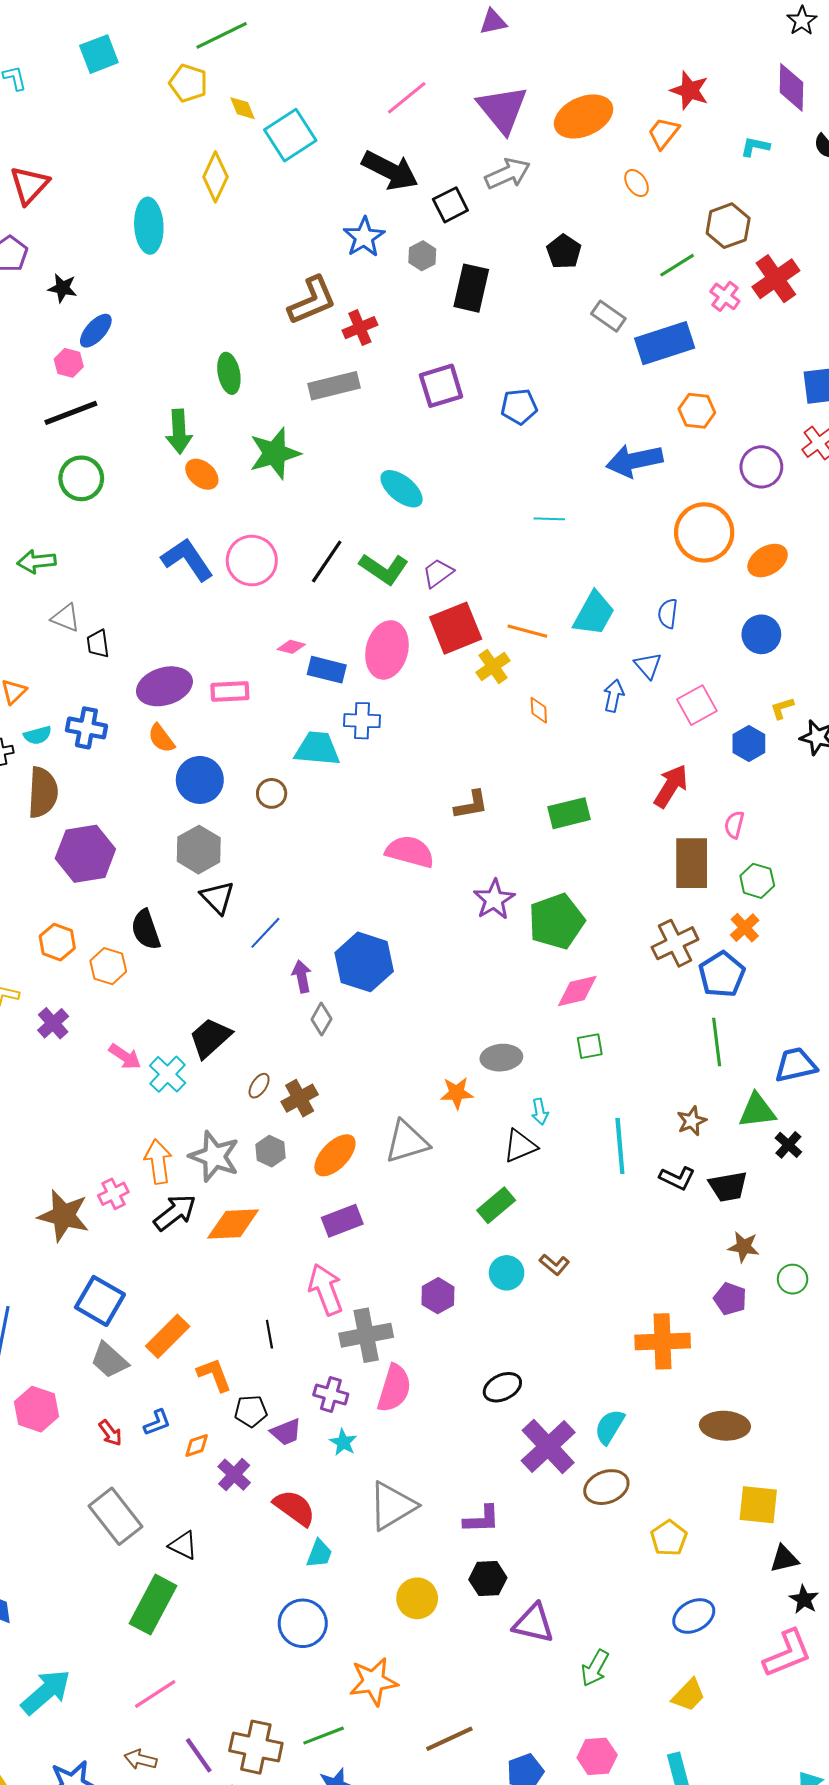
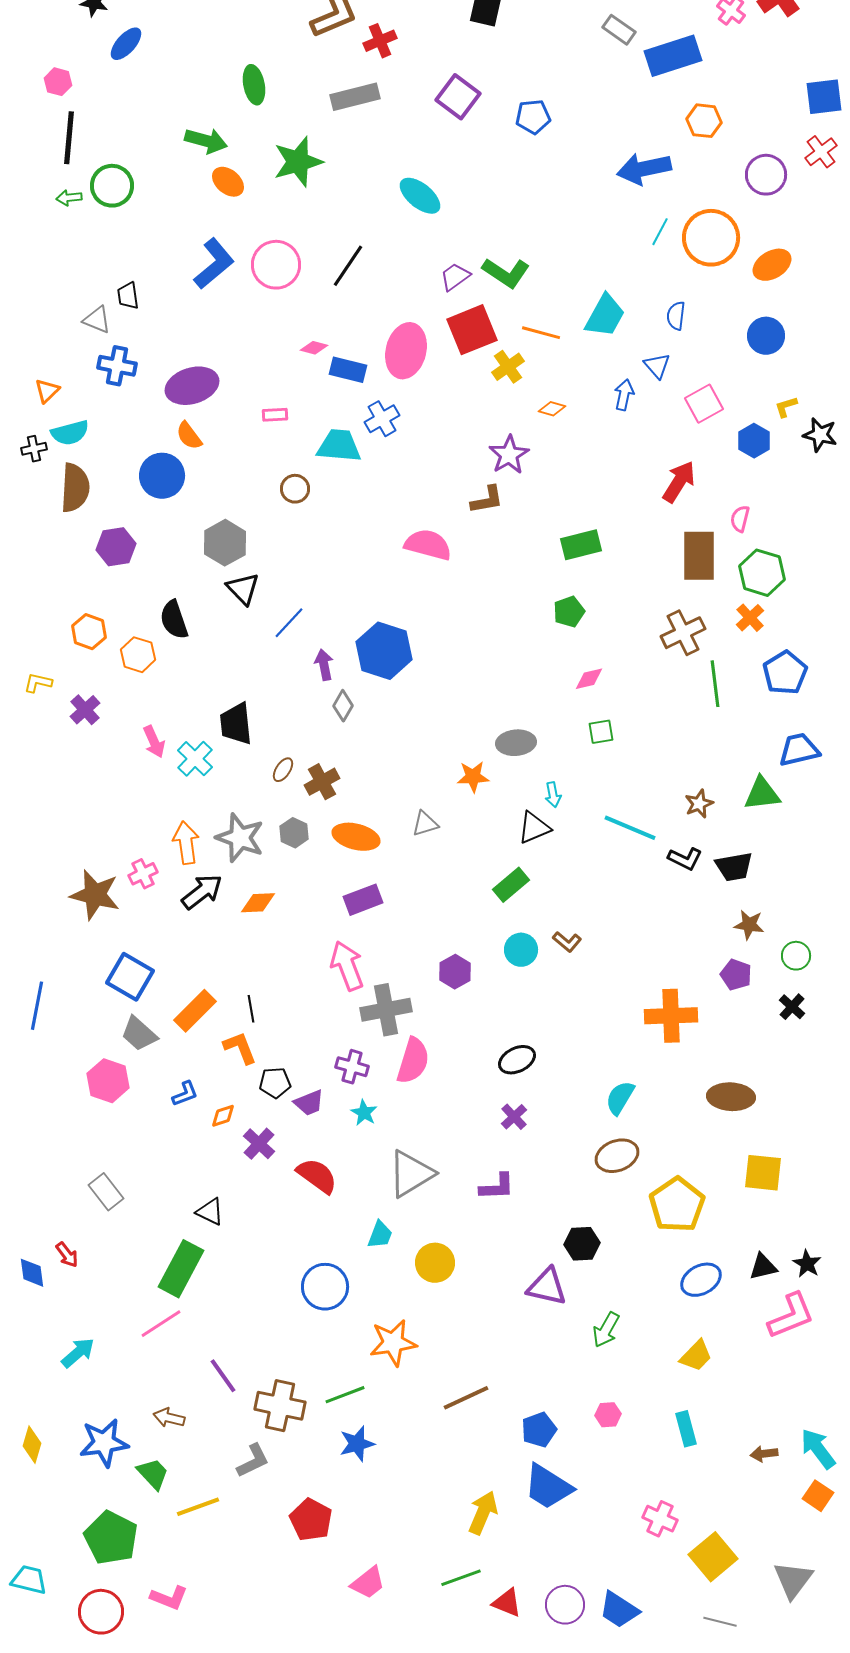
pink hexagon: (69, 363) -> (58, 82), moved
purple square: (441, 386) -> (458, 97), turned -36
black line: (71, 413) -> (69, 138), moved, turned -64
green arrow: (179, 432) -> (206, 141), turned -72
cyan line: (549, 519) -> (660, 232), moved, turned -64
blue L-shape: (187, 559) -> (214, 264), turned 84
green arrow: (37, 562) -> (69, 198), moved, size x0.7
green L-shape: (384, 569) -> (506, 273), moved
black trapezoid: (98, 644) -> (128, 296), moved
pink rectangle: (230, 692) -> (275, 415), moved, size x0.7
orange diamond: (539, 710) -> (552, 409), turned -72
blue cross: (362, 721) -> (382, 419), turned -32
blue cross: (86, 728) -> (117, 366), moved
cyan semicircle: (38, 735) -> (70, 433), size x1.4
blue circle: (200, 780) -> (162, 476), moved
green rectangle: (569, 813) -> (581, 545), moved
purple hexagon: (85, 854) -> (116, 547), size x0.7
green hexagon: (757, 881) -> (762, 573), size x1.4
purple star: (494, 900) -> (509, 455), moved
green pentagon: (556, 921) -> (569, 612), size x0.6
blue pentagon: (722, 974) -> (785, 673), moved
pink diamond: (577, 991) -> (589, 679), size x0.7
black trapezoid: (210, 1038) -> (236, 724), turned -54
green line: (717, 1042) -> (715, 684), moved
pink arrow: (125, 1057) -> (154, 742), turned 32
gray triangle: (407, 1142) -> (425, 824), size x0.6
black cross: (788, 1145) -> (792, 1007), moved
cyan line: (620, 1146) -> (630, 828), turned -62
orange ellipse: (335, 1155) -> (356, 837), turned 60
orange diamond: (233, 1224) -> (258, 903), size x0.7
black line: (269, 1334) -> (251, 1009), moved
pink hexagon: (37, 1409) -> (108, 1081), moved
red arrow: (110, 1433) -> (67, 1255), moved
purple cross: (548, 1446) -> (514, 1117), moved, size x0.5
gray rectangle: (116, 1516) -> (106, 1192), moved, size x0.7
yellow pentagon: (669, 1538) -> (677, 1205), size x1.6
cyan trapezoid: (319, 1554) -> (380, 1235), moved
black triangle: (784, 1559) -> (763, 1267), moved
black hexagon: (488, 1579) -> (582, 1244), moved
cyan arrow: (46, 1692) -> (78, 1353), size x0.7
pink line: (155, 1694) -> (161, 1324), moved
purple line: (199, 1755) -> (223, 1376), moved
pink hexagon: (597, 1756) -> (608, 1415), size x0.7

